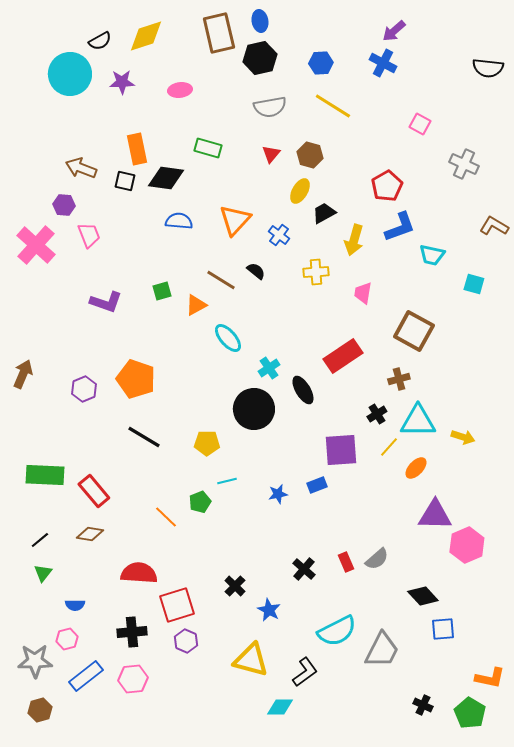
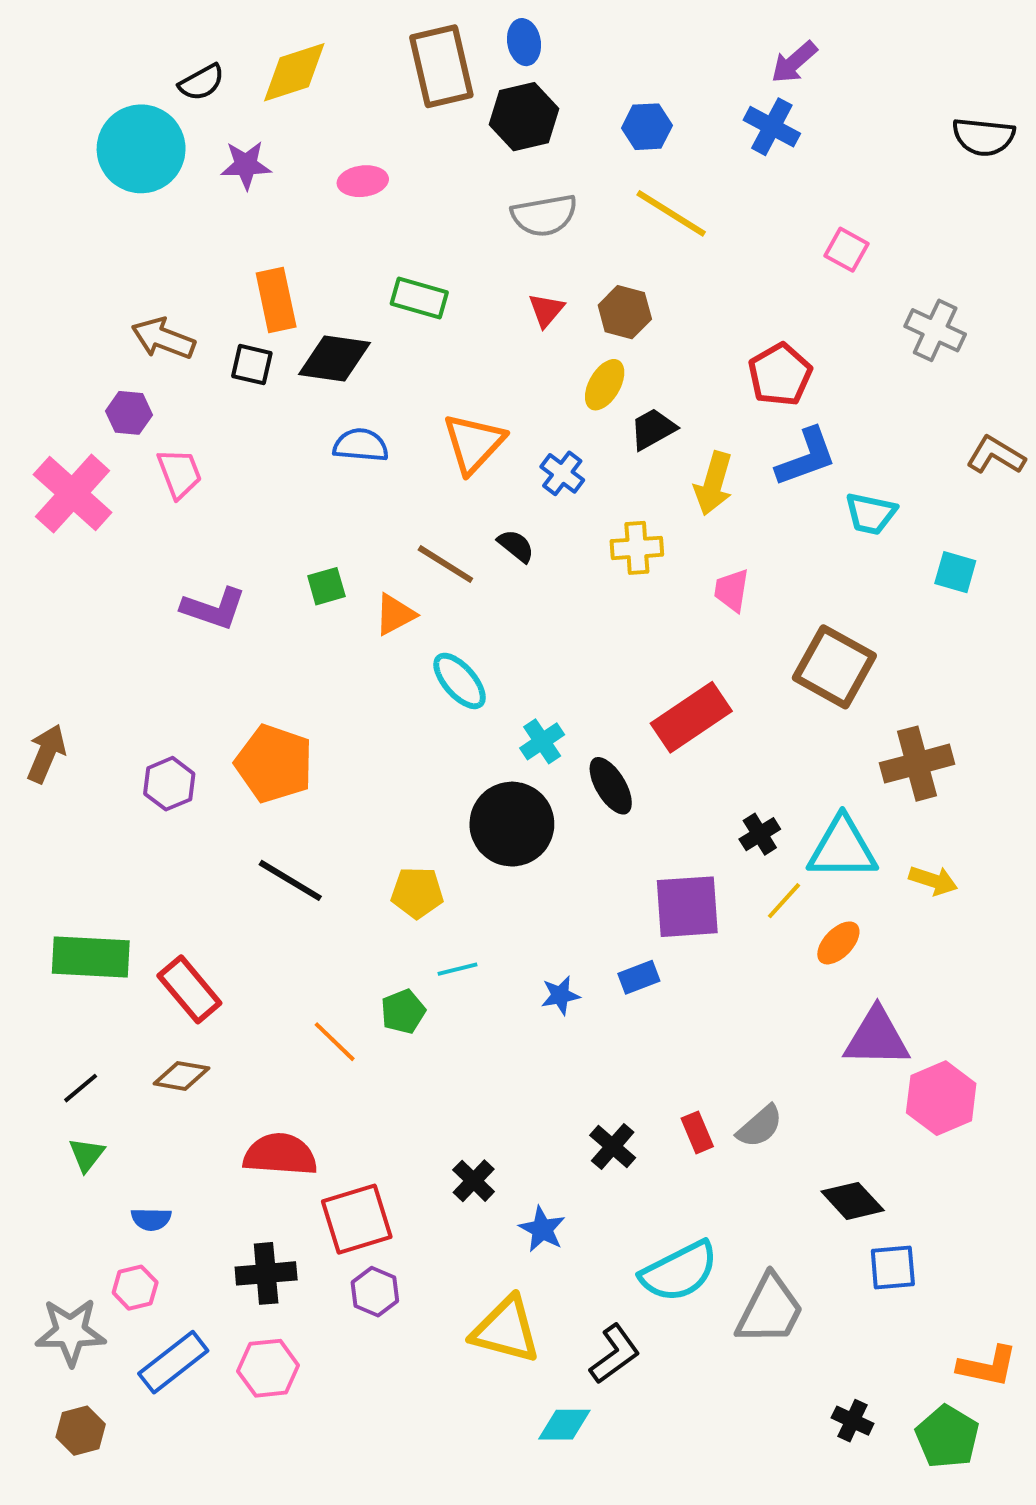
brown cross: (399, 379) -> (917, 764), moved, size x1.6

